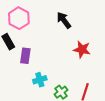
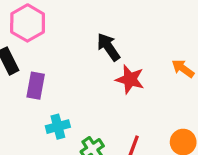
black arrow: (64, 20) -> (108, 47), moved

